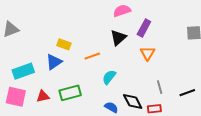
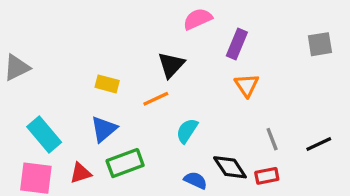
black triangle: (118, 38) -> (171, 65), moved
blue triangle: (54, 62) -> (104, 129), moved
cyan rectangle: (23, 71) -> (44, 135), turned 75

